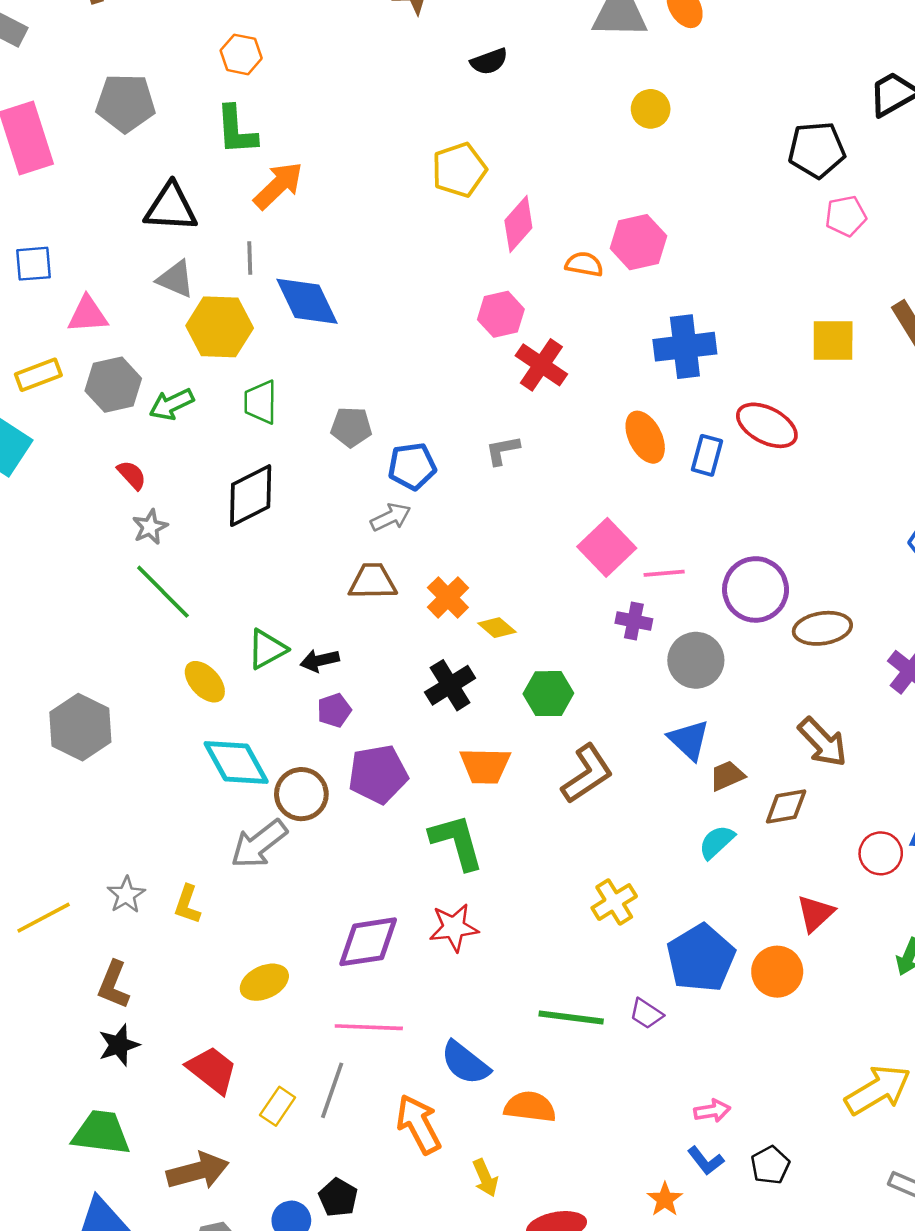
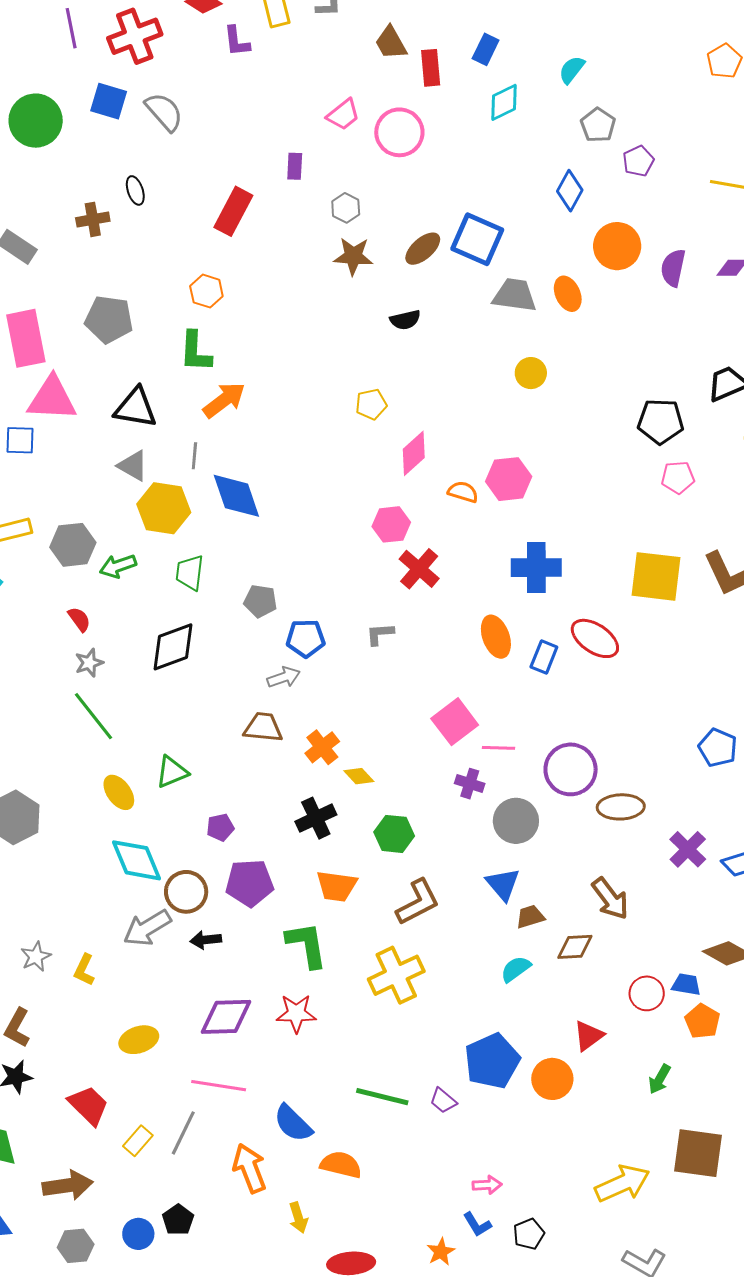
yellow pentagon: (459, 170) -> (371, 404), size x0.7
pink triangle: (88, 315) -> (52, 399), moved, size x1.5
yellow square: (833, 341) -> (656, 576), size x1.4
black arrow: (320, 660) -> (206, 940), moved
yellow cross: (614, 902) -> (396, 975), moved, size x1.5

